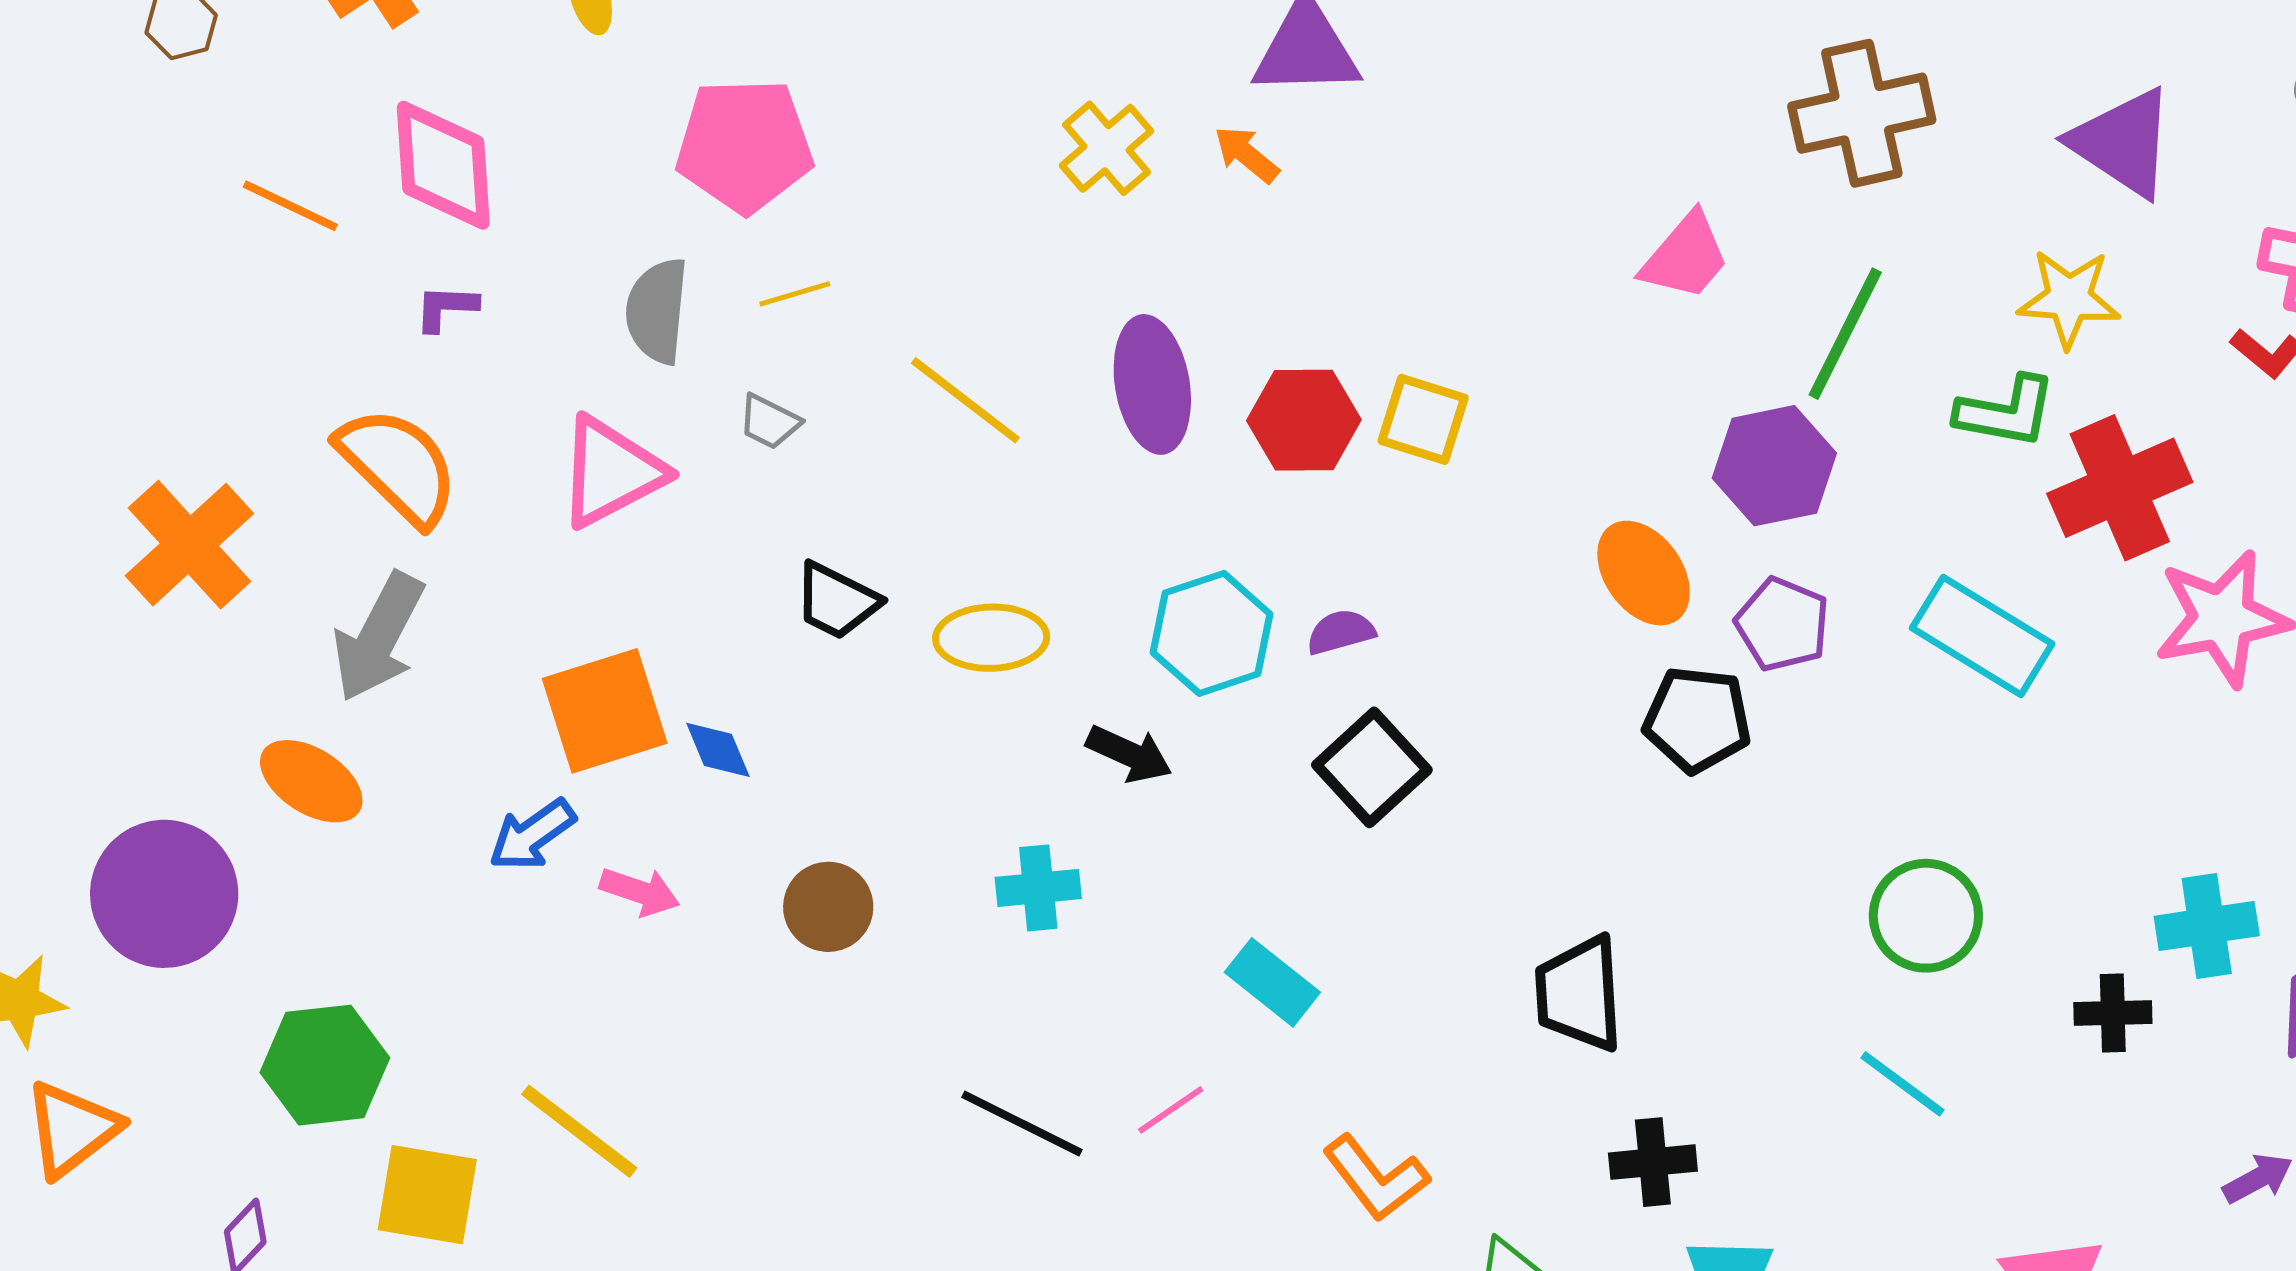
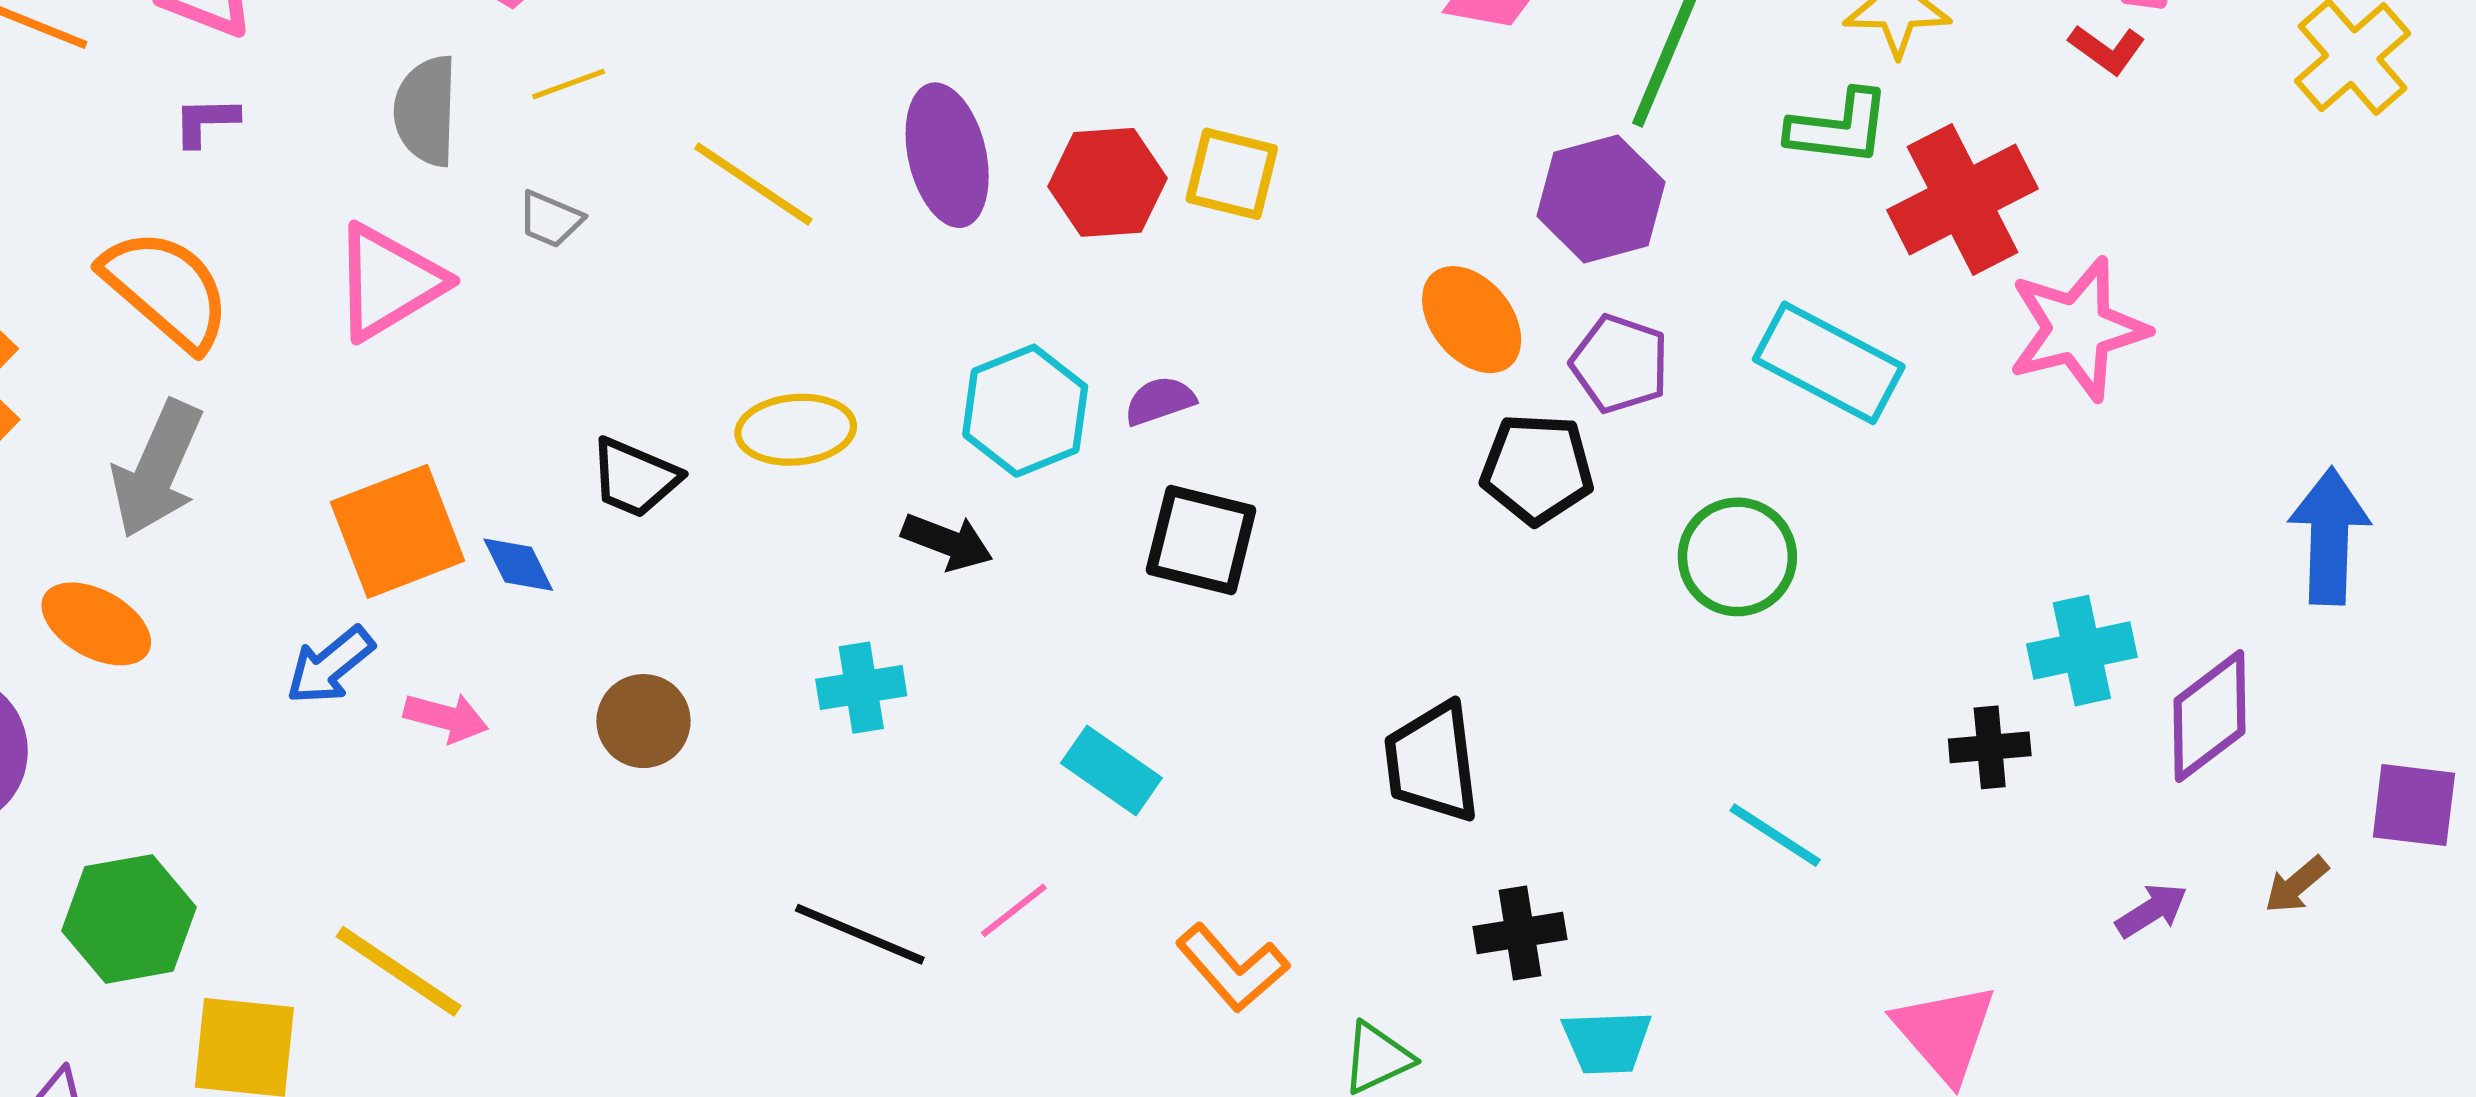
black trapezoid: (837, 601) -> (635, 478), moved
black square: (1372, 767) -> (1201, 540), turned -30
green circle: (1926, 916) -> (1737, 557), moved

